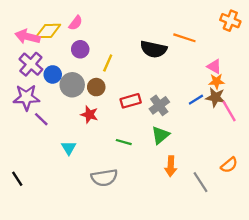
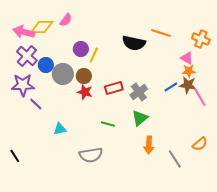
orange cross: (230, 21) -> (201, 39), moved
purple circle: (80, 49) -> (81, 49), moved
red star: (89, 115) -> (85, 92), moved
cyan triangle: (69, 148) -> (60, 129), turned 48

